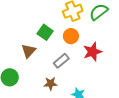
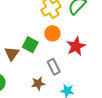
green square: (45, 32) -> (30, 45), moved
gray rectangle: (61, 61) -> (54, 67), moved, turned -70

